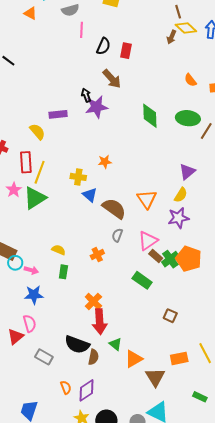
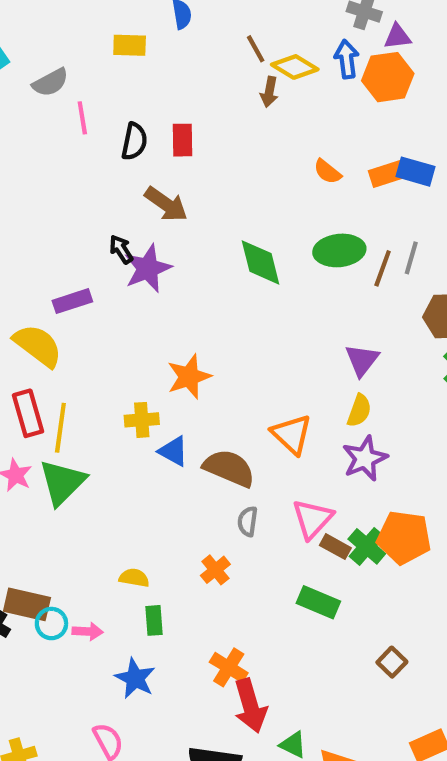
brown line: (178, 12) -> (256, 49), moved
yellow semicircle: (37, 132) -> (38, 346), size x1.4
orange star: (105, 162) -> (189, 377), size x1.5
blue star: (34, 295) -> (135, 678), moved, turned -30
brown square: (170, 316) -> (392, 662), turned 32

